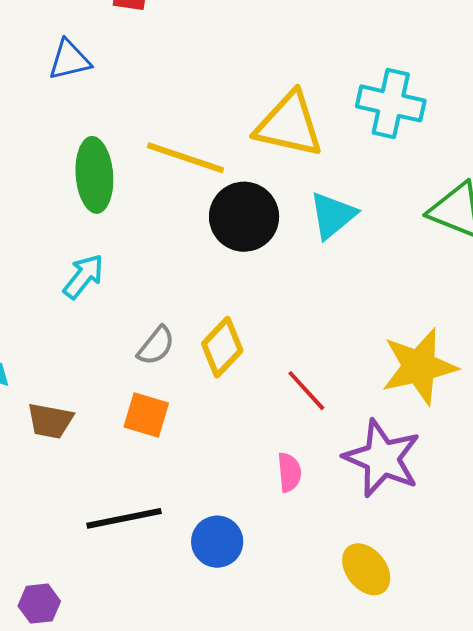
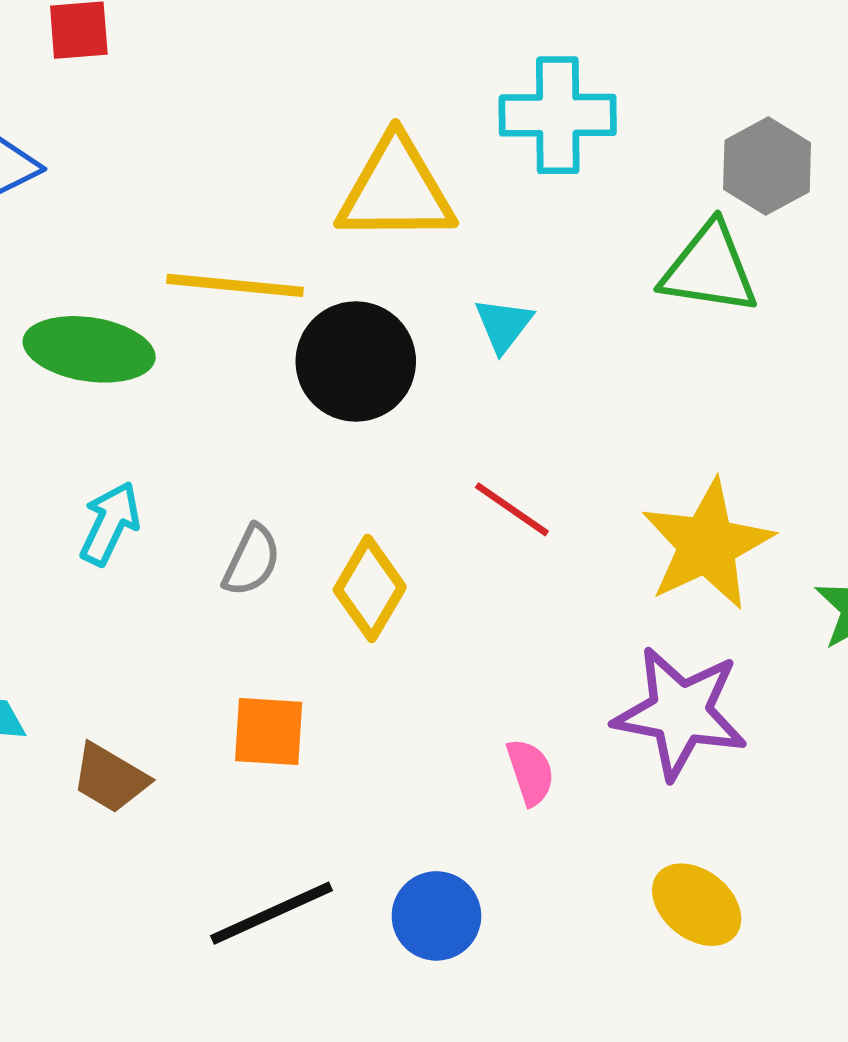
green ellipse: (94, 175) -> (89, 349), turned -64
cyan triangle: (333, 215) -> (504, 325), size x0.7
gray semicircle: (156, 346) -> (252, 560), moved
red line: (306, 391) -> (512, 509), moved
brown trapezoid: (50, 421) -> (110, 778), turned 33

